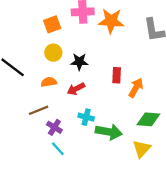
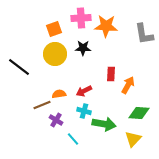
yellow circle: (53, 53) -> (55, 54), size x1.5
black star: (79, 62) -> (83, 48), moved
orange semicircle: (49, 82) -> (59, 94), moved
red arrow: (76, 89) -> (84, 91), moved
cyan line: (58, 149) -> (73, 139), moved

